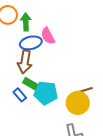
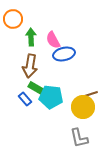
green arrow: (26, 22) -> (31, 37), moved
blue ellipse: (31, 43) -> (64, 54), moved

